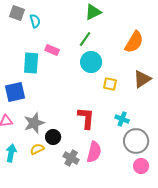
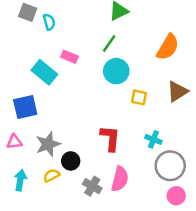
cyan rectangle: (31, 63) -> (44, 72), turned -55

